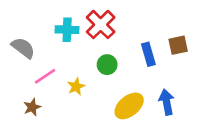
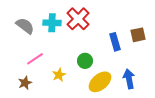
gray semicircle: (23, 48) -> (25, 26), moved
green circle: (107, 65) -> (85, 61), moved
yellow star: (76, 87) -> (59, 75), moved

